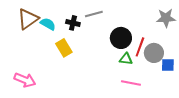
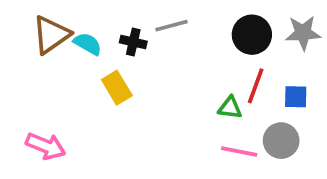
black circle: (121, 38) -> (252, 35), moved
gray circle: (154, 53) -> (281, 141), moved
blue square: (168, 65) -> (296, 97), moved

